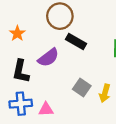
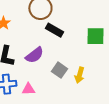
purple semicircle: (48, 58) -> (34, 55), moved

